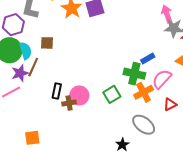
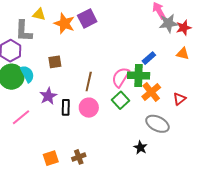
brown square: (47, 43) -> (55, 62), moved
brown line: (33, 67) -> (89, 82), moved
purple star: (20, 73) -> (48, 96), moved
pink semicircle: (162, 79) -> (121, 77), moved
brown cross: (69, 103) -> (79, 157), moved

